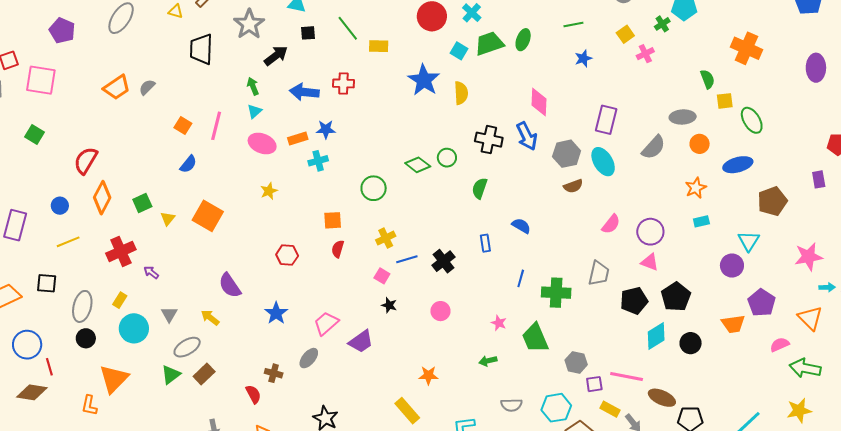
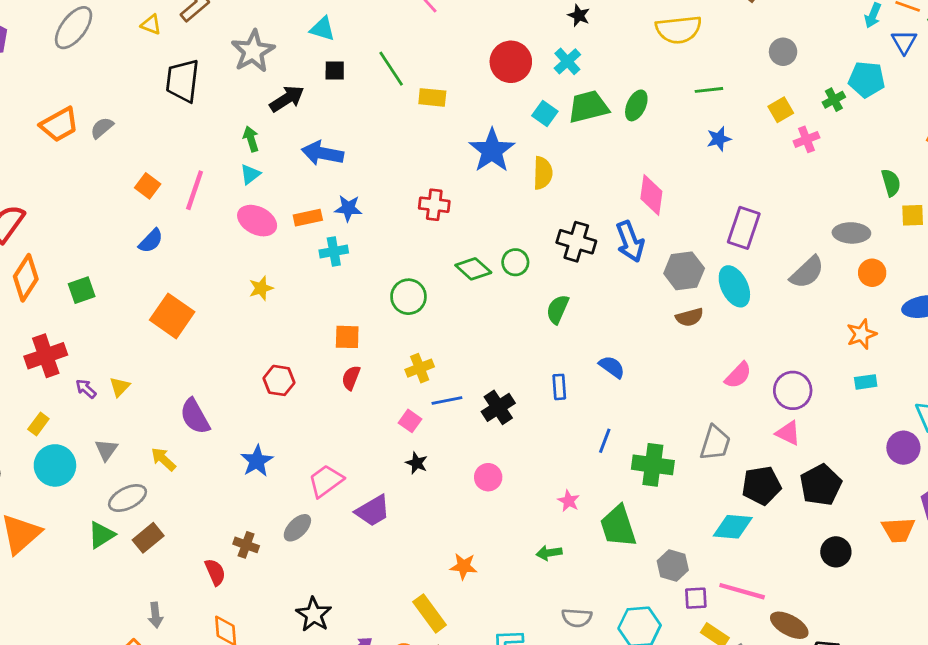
red cross: (343, 83) -> (434, 205), moved
yellow triangle: (168, 219) -> (120, 387), moved
cyan diamond: (656, 336) -> (733, 527), moved, turned 32

